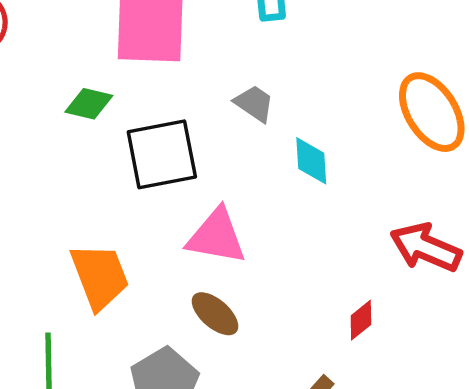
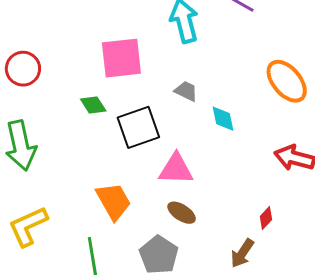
green diamond: (89, 104) -> (93, 105), turned 52
red diamond: (361, 320) -> (266, 218), moved

